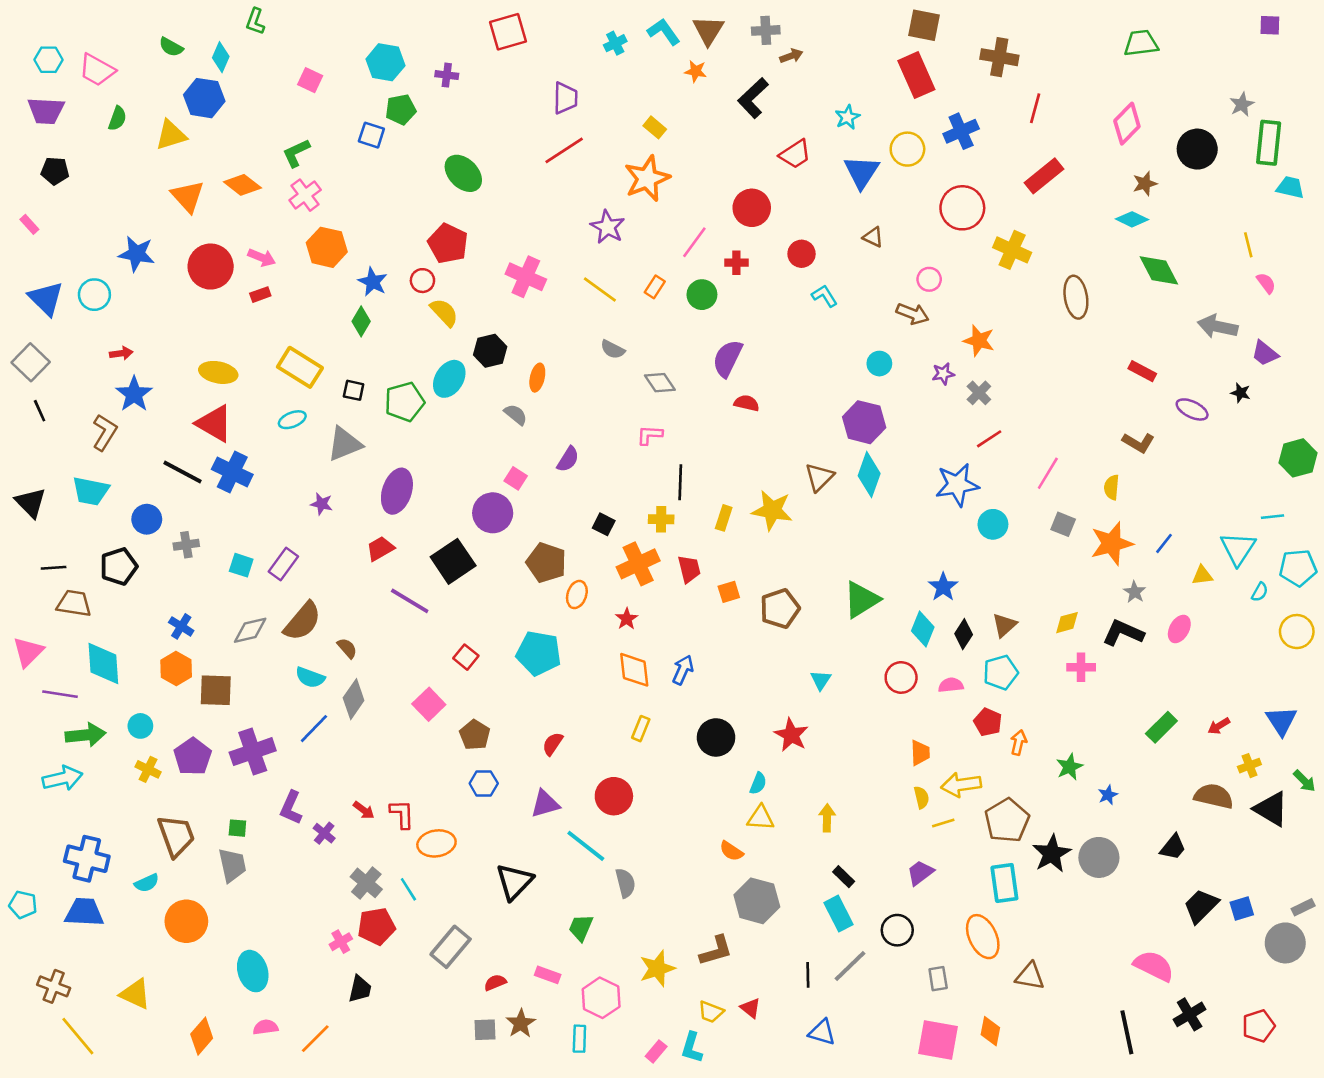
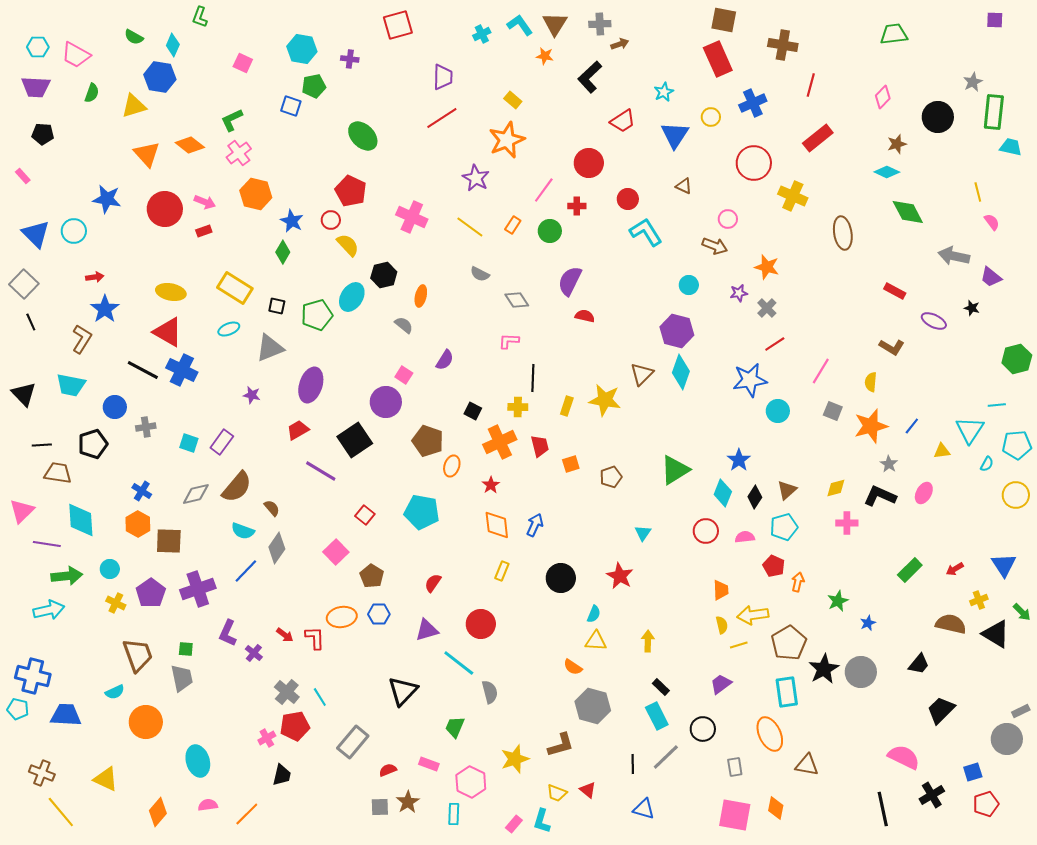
pink diamond: (1127, 124) -> (883, 97), size x0.7
yellow circle: (907, 149) -> (711, 117), size x0.7
cyan L-shape: (824, 296) -> (646, 232), size x1.6
brown pentagon: (780, 609) -> (611, 477), size x0.7
orange ellipse: (436, 843) -> (342, 617), moved
blue cross: (87, 859) -> (33, 676), moved
blue square: (1242, 908) -> (973, 772), moved

